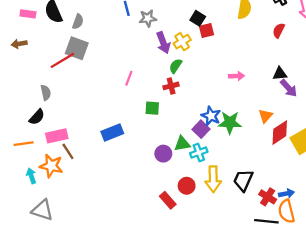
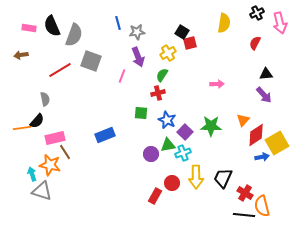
gray semicircle: (78, 22) -> (74, 35), size x1.6
purple arrow: (163, 43) -> (138, 57), moved
gray square: (77, 48) -> (91, 61), moved
black triangle: (280, 74) -> (266, 74), moved
pink line: (129, 78) -> (122, 76), moved
blue star: (211, 116) -> (167, 120), moved
orange line: (24, 144) -> (22, 128), moved
blue arrow: (286, 194) -> (262, 157), moved
red rectangle: (168, 200) -> (155, 196), turned 70
gray triangle: (42, 210) -> (42, 191), moved

